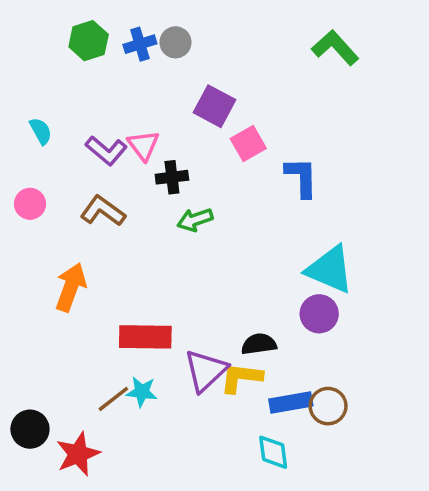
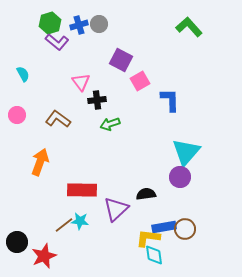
purple L-shape: (106, 151) -> (57, 42), moved
cyan triangle: (330, 269) -> (186, 152), turned 48
yellow L-shape: (241, 378) -> (148, 238), moved

